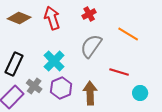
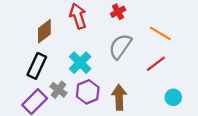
brown diamond: (19, 18) -> (44, 31), moved, turned -60
red line: (119, 72) -> (156, 64), moved, turned -54

